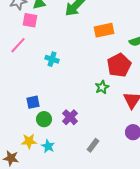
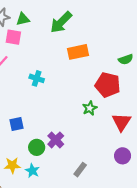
orange rectangle: (104, 30) -> (78, 52), moved
red pentagon: (119, 65) -> (108, 85), turned -30
green circle: (44, 119) -> (37, 147), moved

